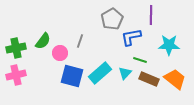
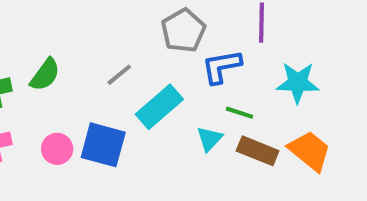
gray line: (80, 41) -> (119, 75), turned 32
pink circle: (60, 53) -> (57, 149), moved
cyan rectangle: (100, 73) -> (159, 107), moved

